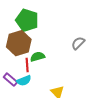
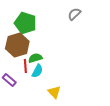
gray semicircle: (78, 43) -> (74, 14), moved
cyan semicircle: (24, 81) -> (37, 71), moved, turned -40

